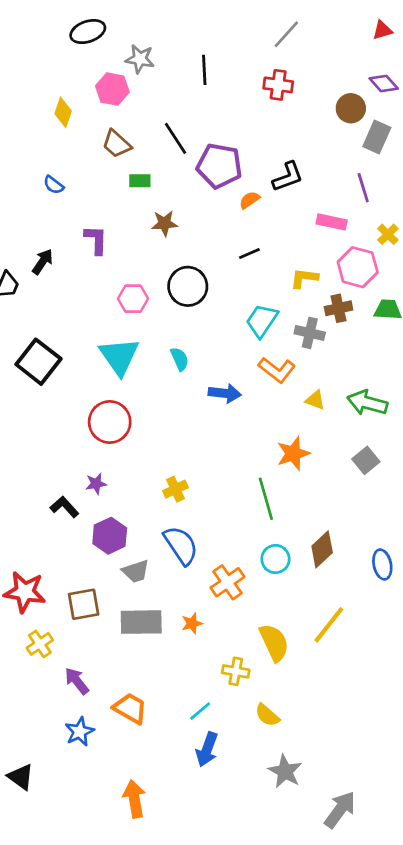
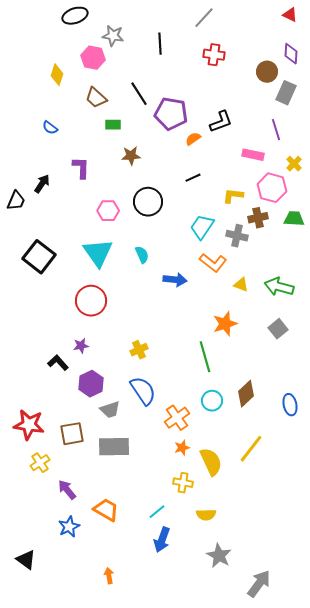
red triangle: (382, 30) -> (290, 15), turned 42
gray line: (286, 34) -> (204, 18), moved
purple diamond: (384, 84) -> (291, 54), turned 45
orange star: (192, 623) -> (182, 448), moved
yellow semicircle: (267, 715) -> (206, 515), turned -42
orange arrow: (134, 799) -> (109, 576), size x0.6

